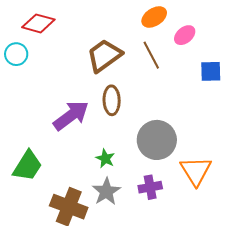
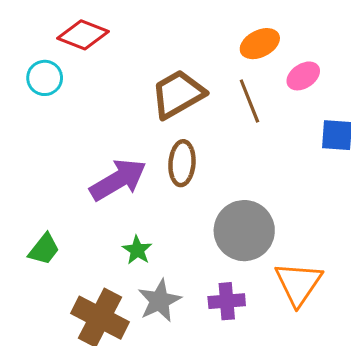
green star: (105, 159) -> (137, 250), moved
green trapezoid: (28, 166) -> (44, 249), size x0.7

